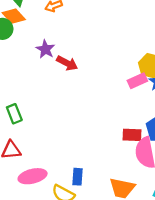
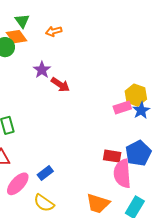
pink ellipse: (33, 176) -> (18, 184), turned -40
blue rectangle: (78, 177) -> (45, 173), moved, turned 42

